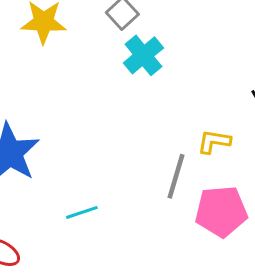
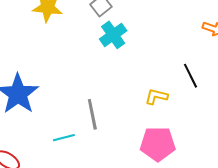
gray line: (176, 176) -> (92, 114), moved, turned -32

